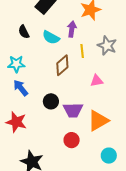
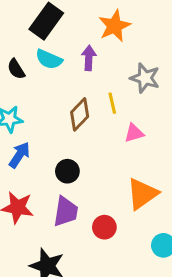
cyan semicircle: (51, 37) -> (49, 59), moved
yellow line: (82, 51) -> (112, 103), moved
blue arrow: (21, 88) -> (19, 155), turned 78
purple trapezoid: (73, 110) -> (66, 211), moved, turned -75

